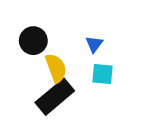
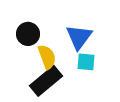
blue triangle: (94, 44) -> (79, 37), size x1.8

